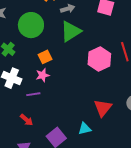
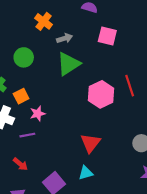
green circle: (31, 25) -> (24, 57), size x0.7
orange square: (45, 57) -> (21, 96), moved
red triangle: (103, 108) -> (90, 143), moved

